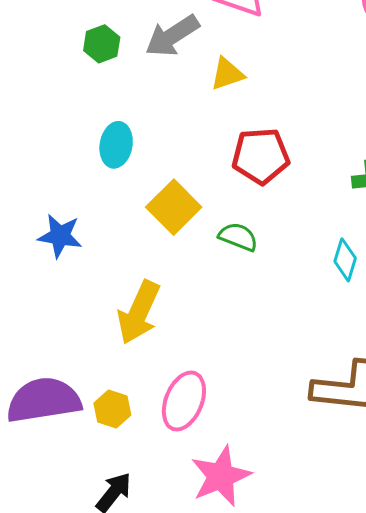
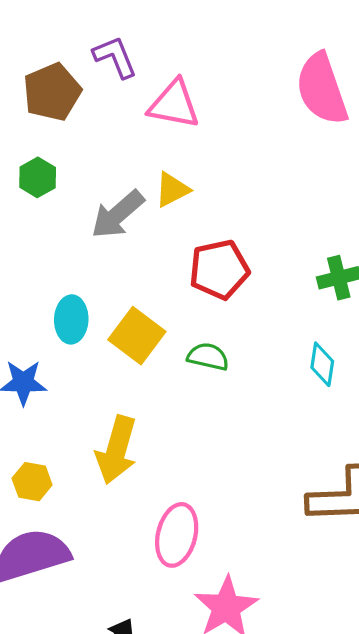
gray arrow: (172, 36) -> (118, 214), moved
cyan ellipse: (116, 145) -> (71, 319), moved
yellow hexagon: (112, 409) -> (32, 482), moved

